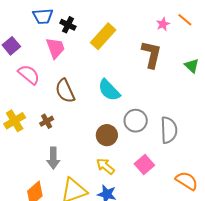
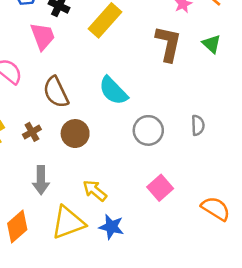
green triangle: (192, 66) -> (212, 44), moved
gray semicircle: (169, 130) -> (198, 125), moved, size x0.6
brown circle: (107, 135) -> (75, 134), moved
yellow arrow: (105, 166) -> (95, 191), moved

